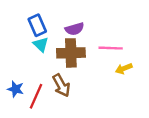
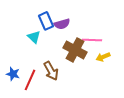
blue rectangle: (37, 25) -> (46, 21), moved
brown cross: (71, 53) -> (75, 50), moved, turned 30

